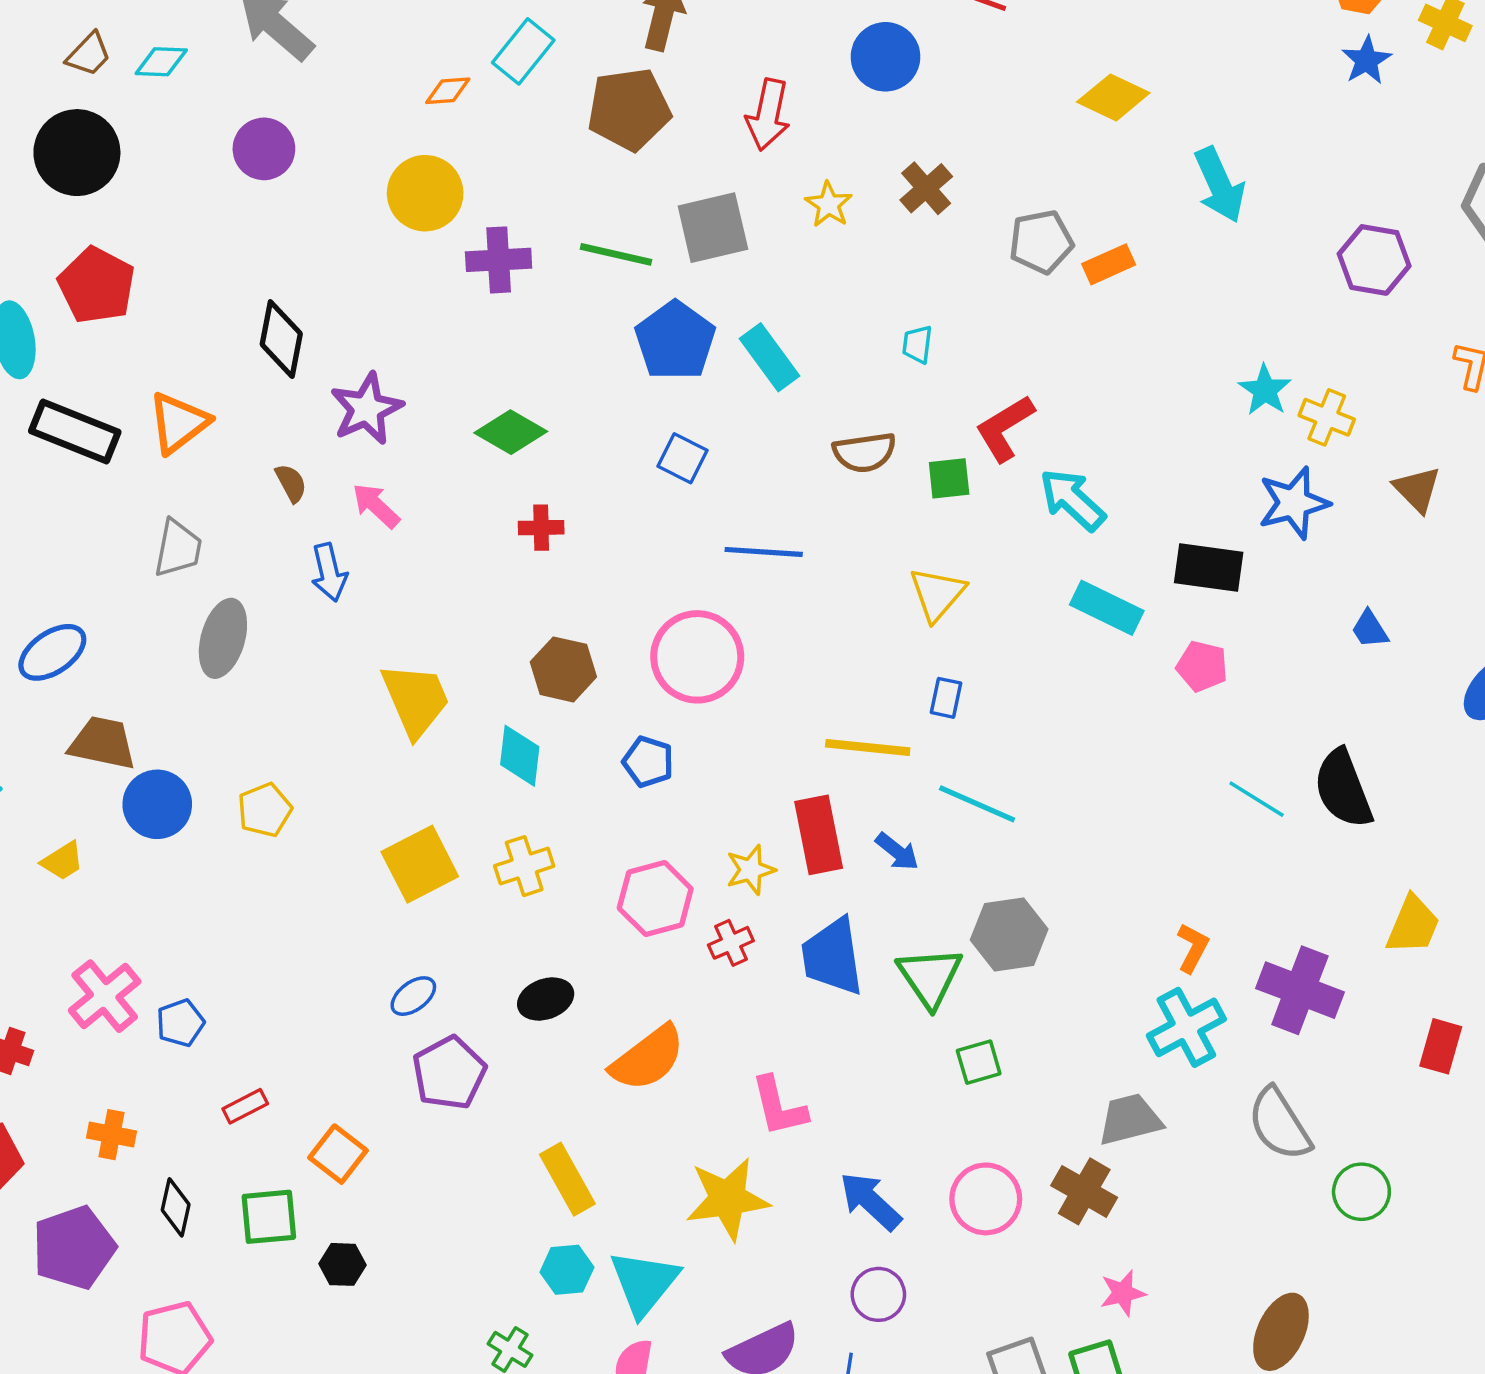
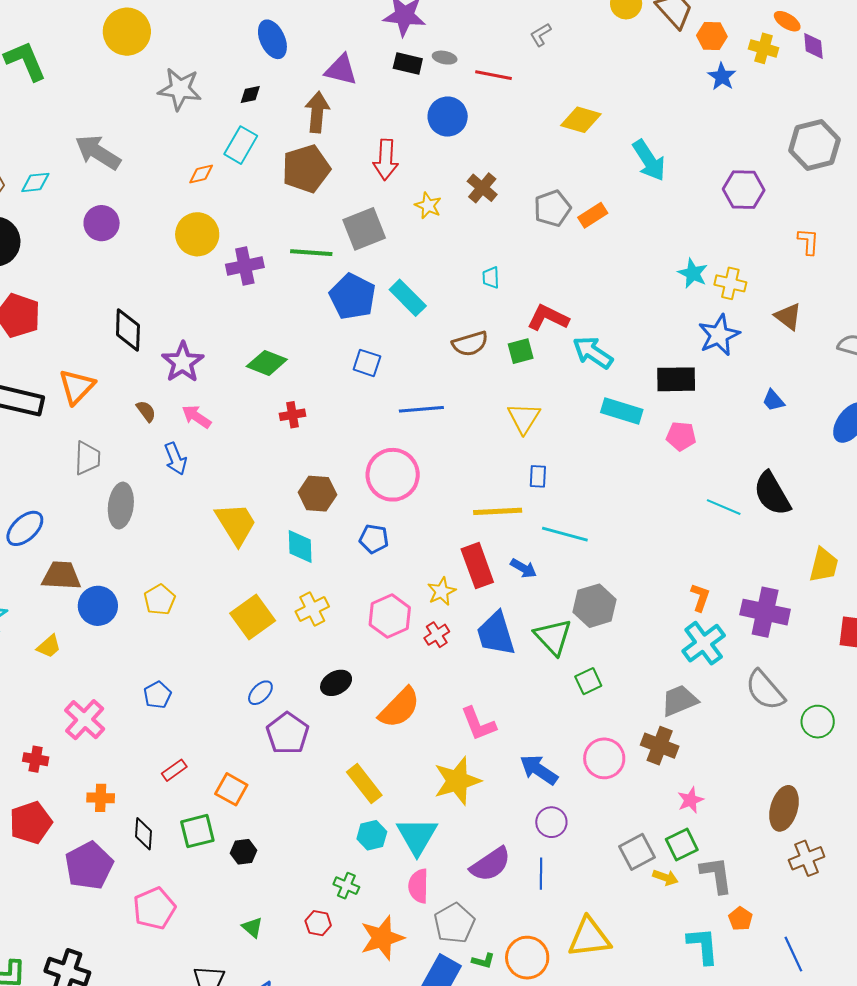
red L-shape: (1005, 428) -> (548, 318), turned 66
blue pentagon: (180, 1023) -> (157, 695), moved

